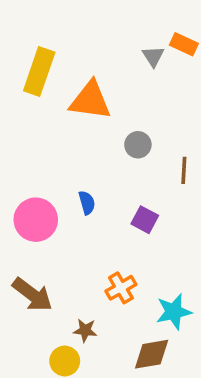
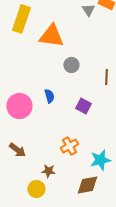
gray circle: (138, 145) -> (71, 65), moved
brown arrow: (32, 295) -> (17, 150), size x0.7

